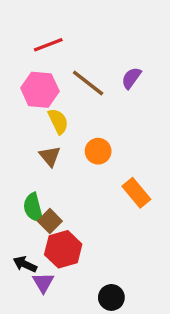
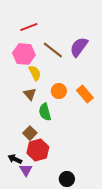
purple semicircle: (131, 78) -> (79, 47), size x1.5
orange rectangle: (136, 193) -> (85, 94), moved
green semicircle: (33, 208) -> (45, 112), moved

